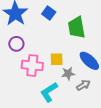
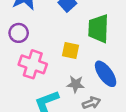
yellow square: (57, 59) -> (71, 51), moved

